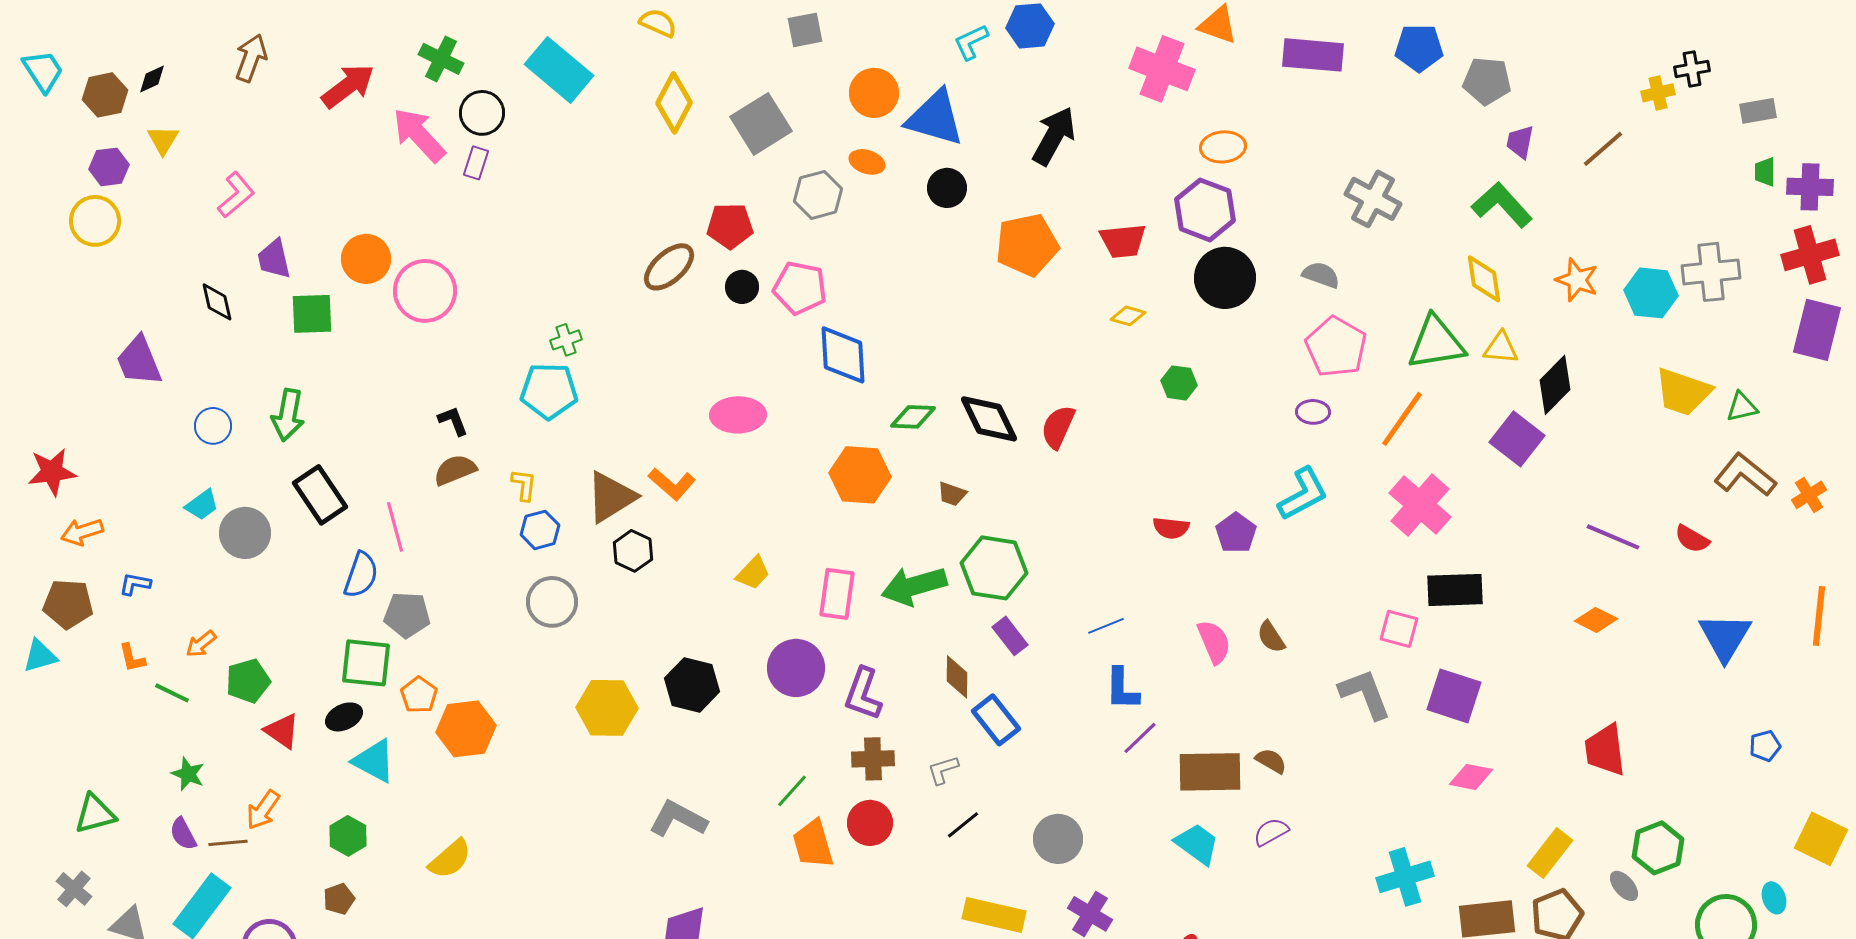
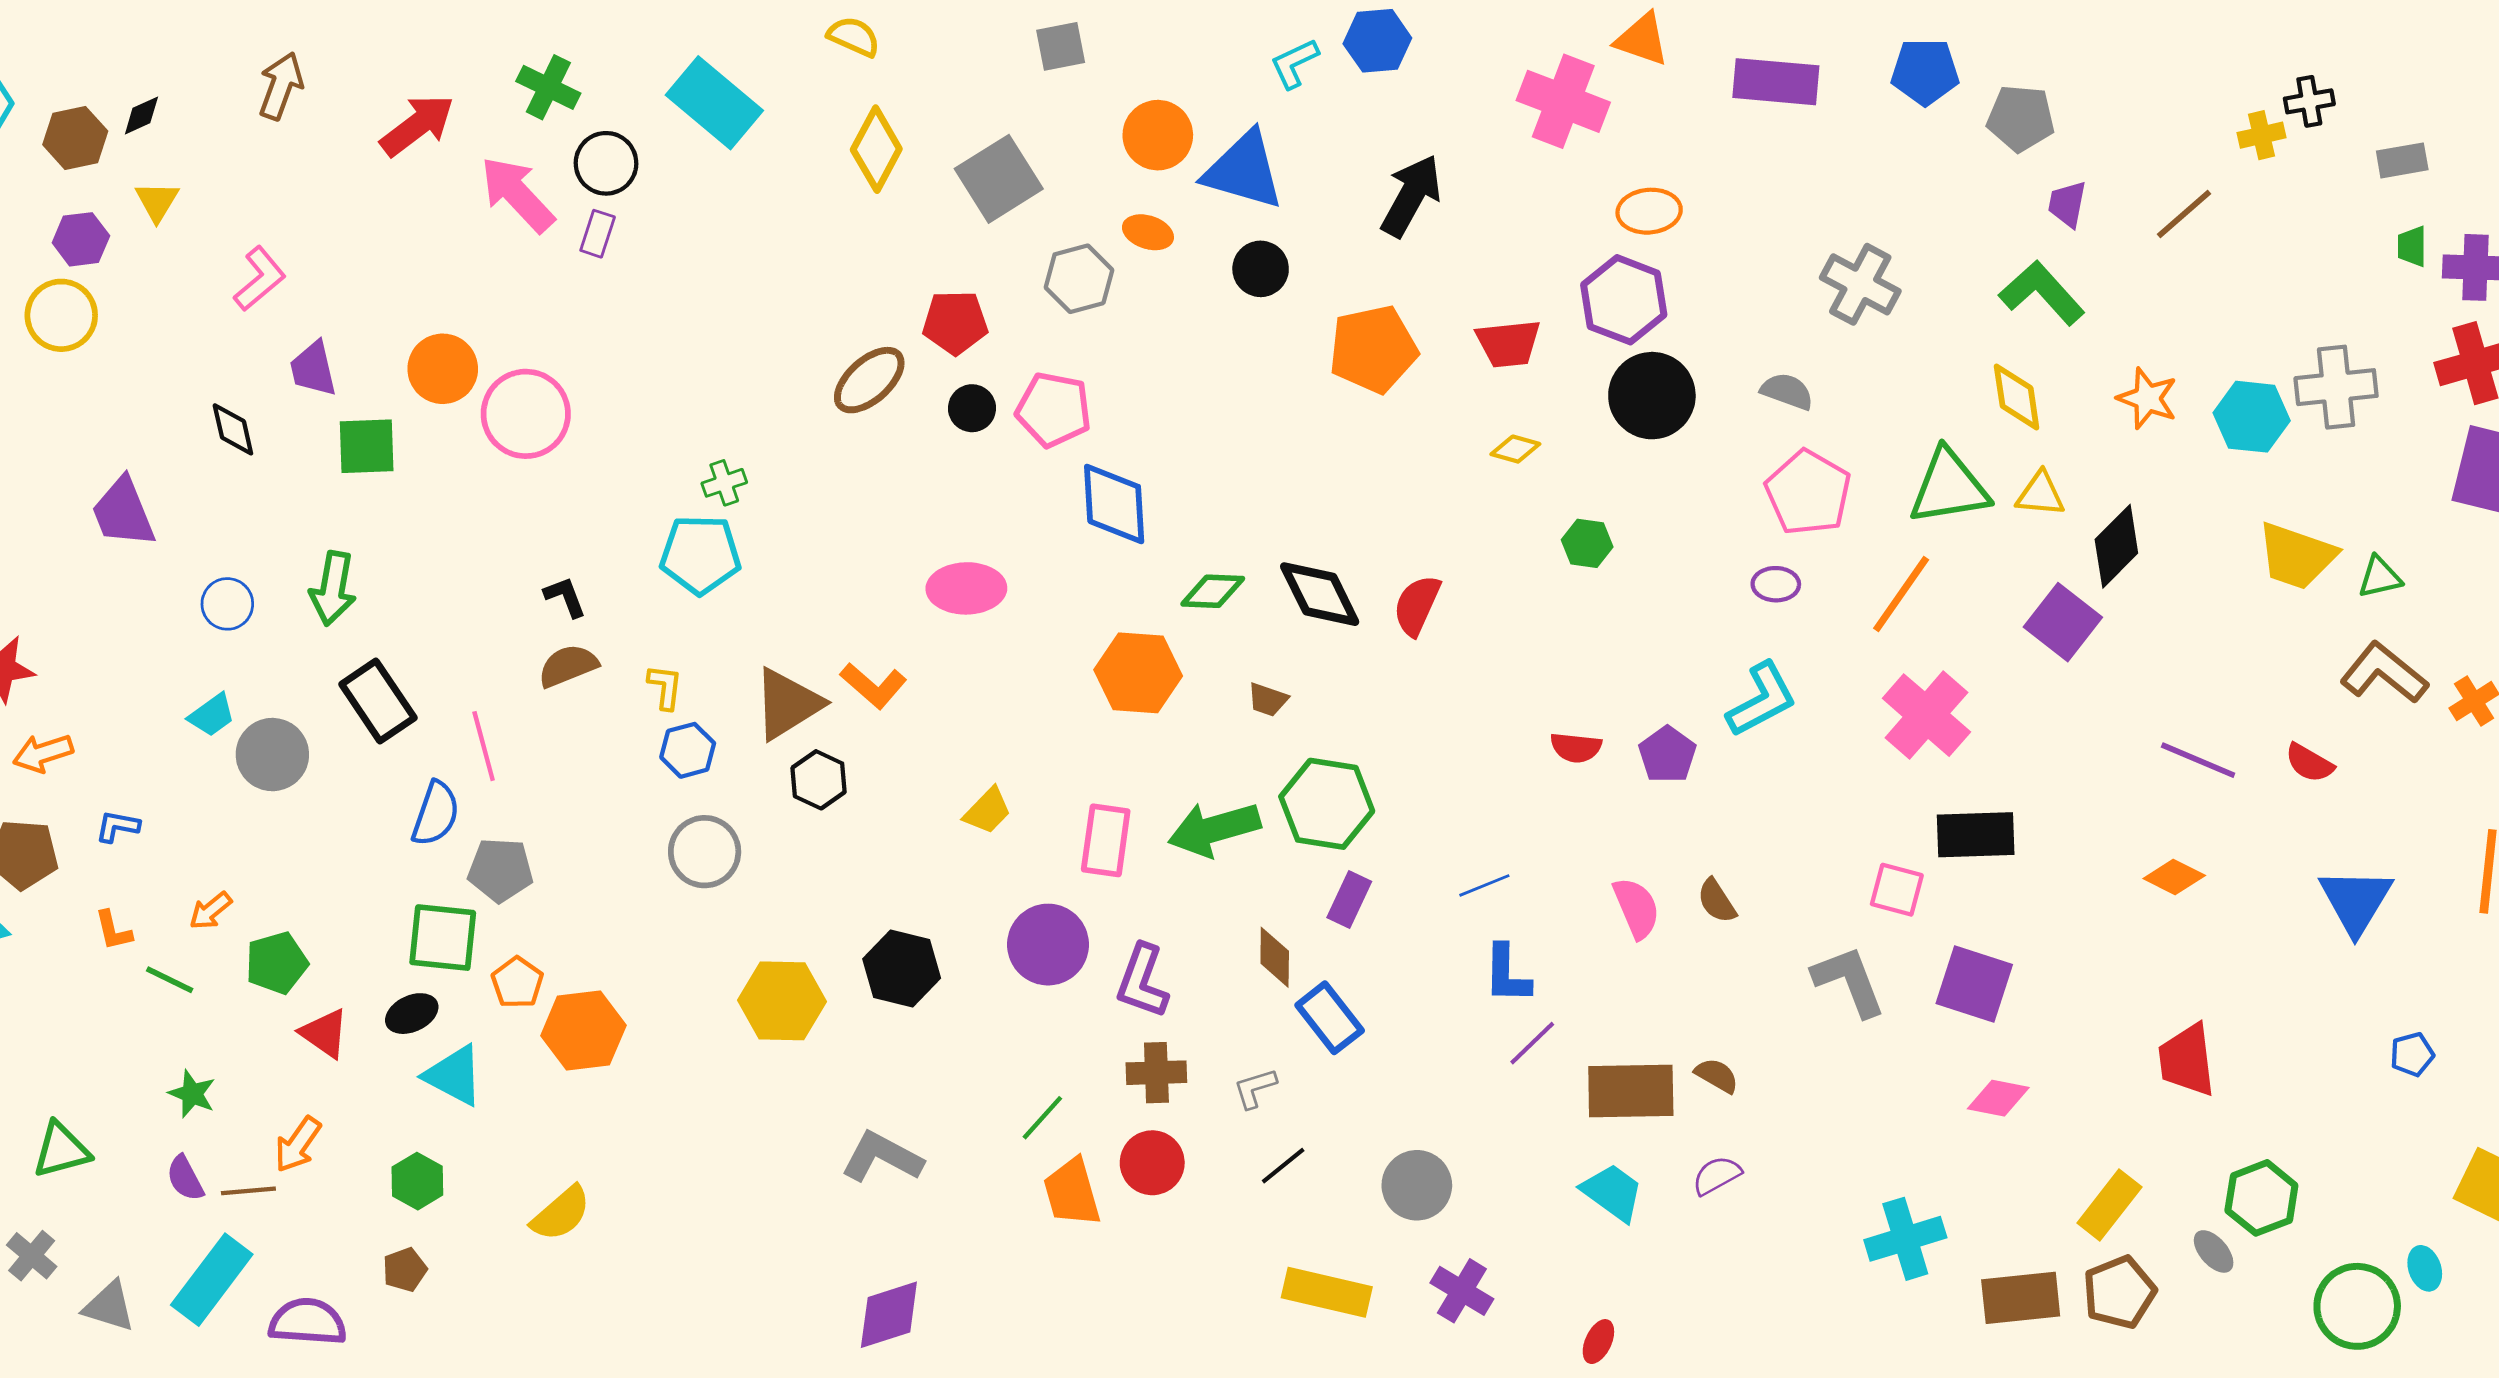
purple rectangle: (1010, 636) -> (1349, 900), turned 63

